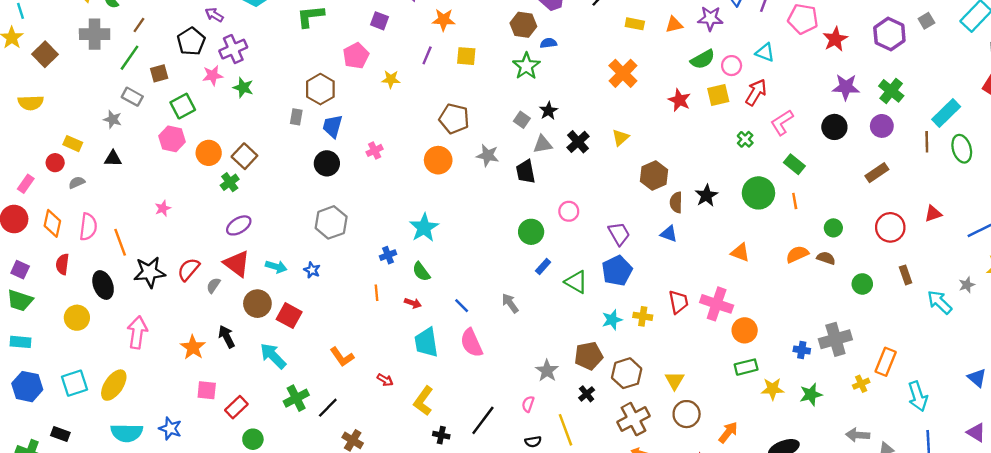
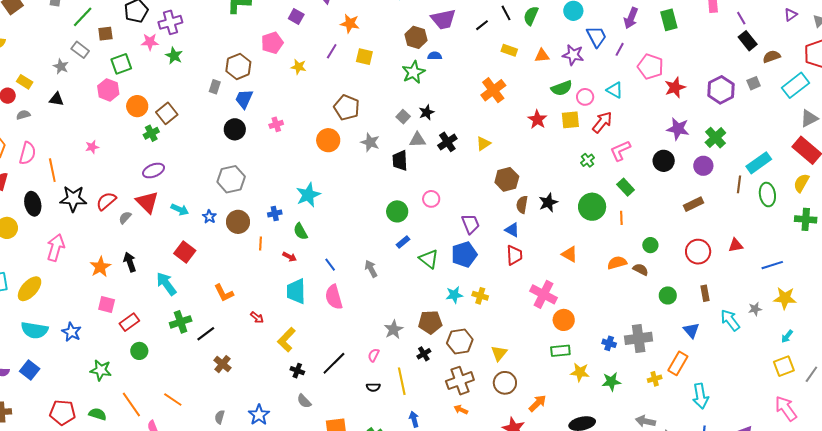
red trapezoid: (678, 302) -> (514, 255), moved
brown circle: (257, 304) -> (238, 222), moved
blue triangle: (977, 378) -> (691, 330), moved

